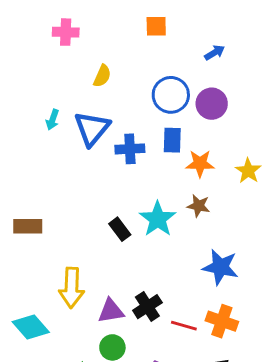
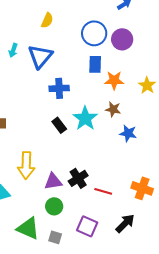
blue cross: (130, 149) -> (59, 88), moved
blue star: (220, 267) -> (128, 133), moved, size x0.7
orange cross: (222, 321) -> (142, 188), moved

